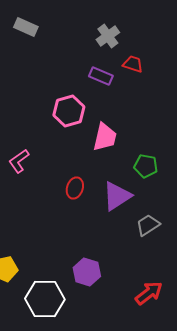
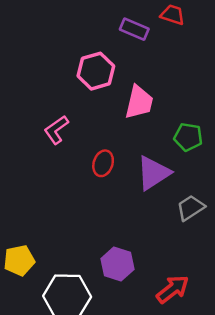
pink L-shape: (19, 161) -> (56, 130), moved
red arrow: (149, 293) -> (173, 289), moved

